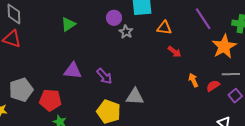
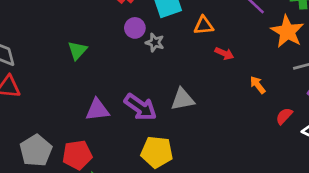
purple arrow: (104, 76) -> (140, 107), size x1.4
red semicircle: (213, 86) -> (284, 116), moved
gray triangle: (135, 97) -> (183, 99), moved

